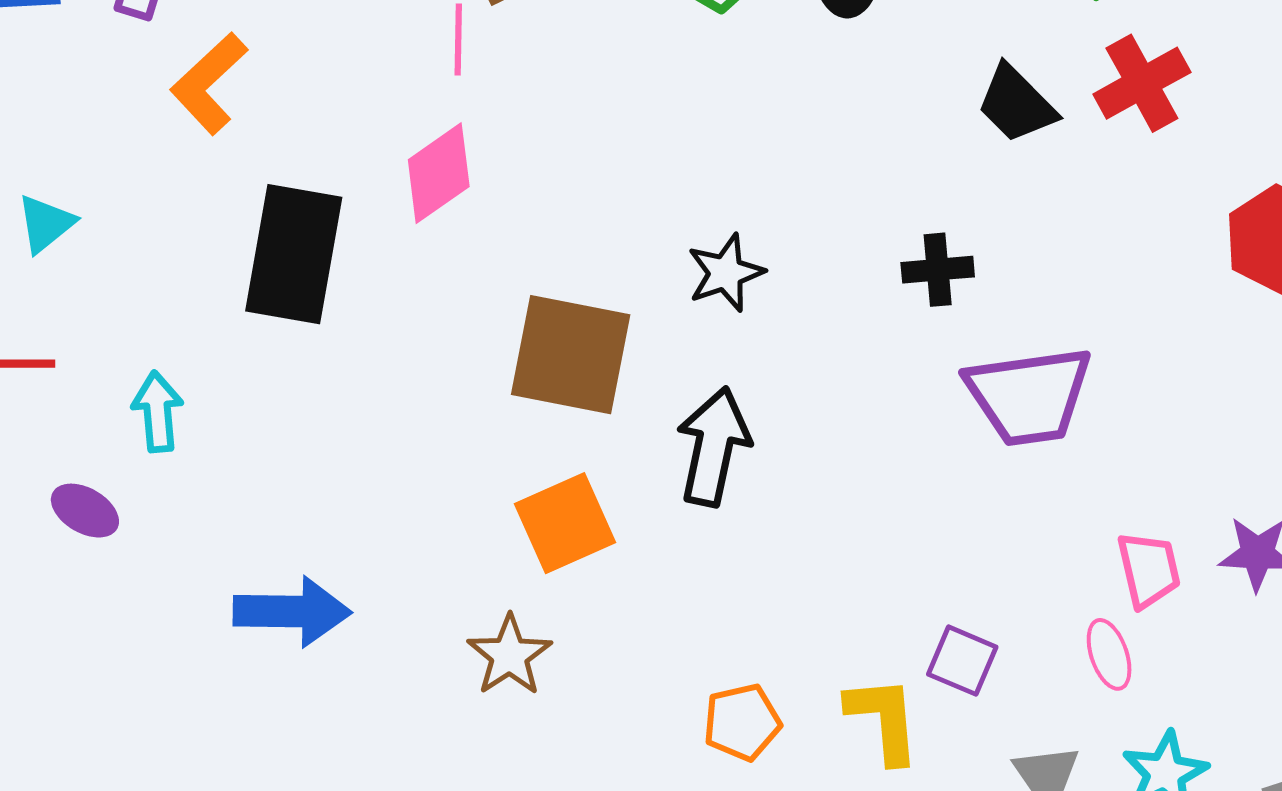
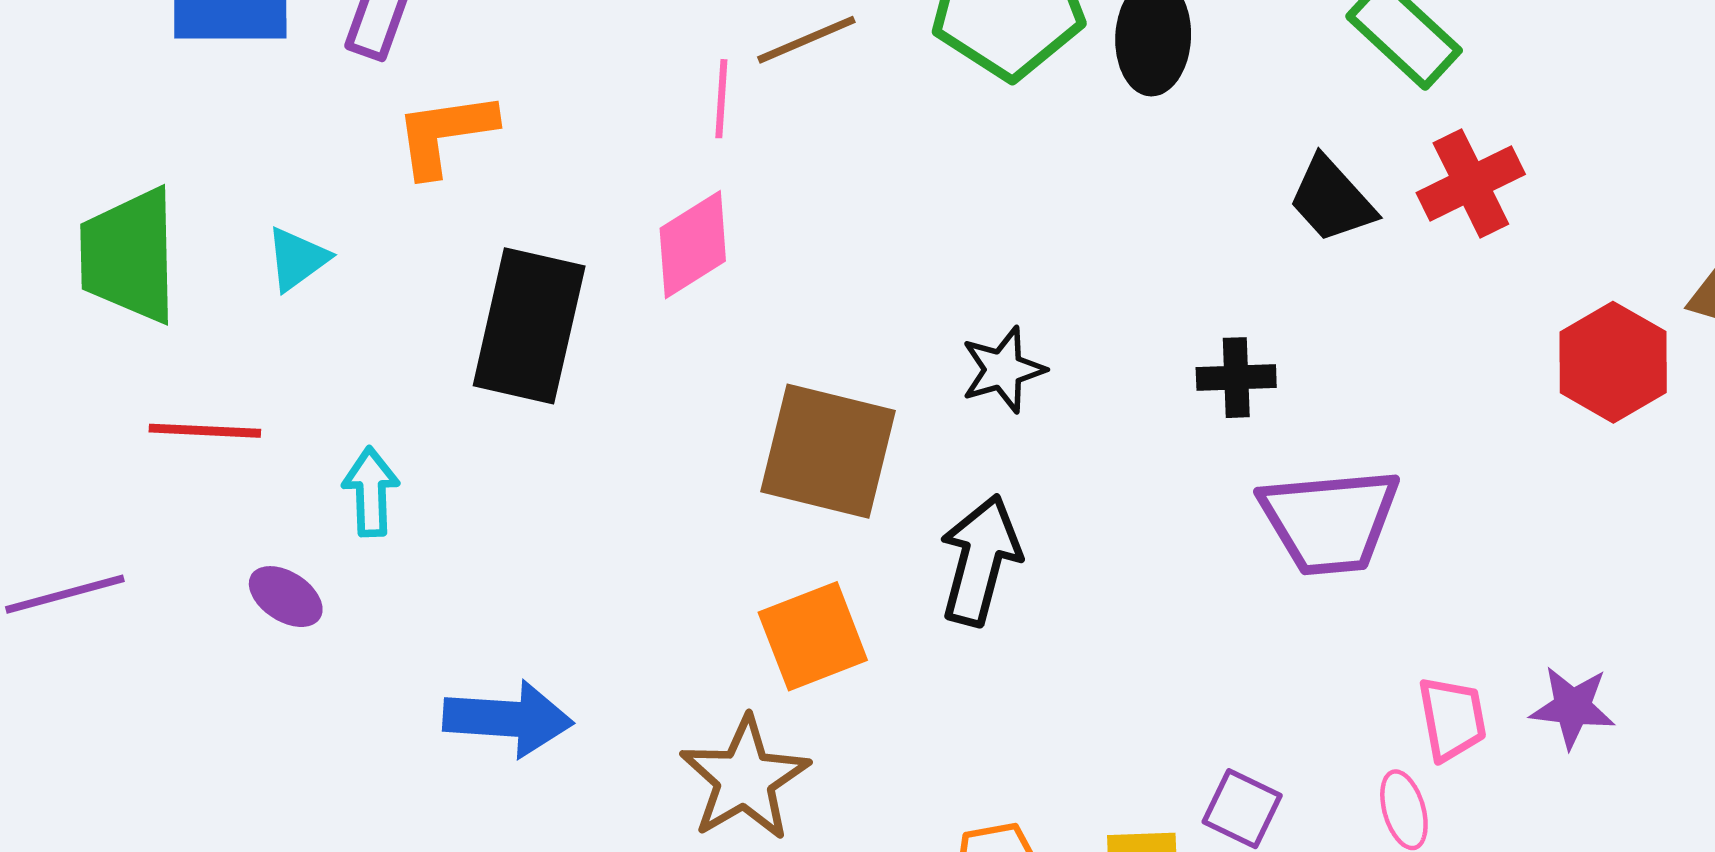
orange L-shape: (209, 83) -> (445, 134), turned 32
cyan triangle: (46, 224) -> (297, 259), moved
brown star: (509, 655) -> (745, 779), size x1.4

